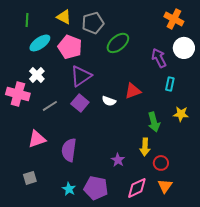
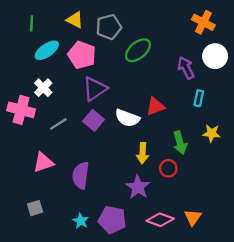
white semicircle: (109, 101) -> (127, 118), size x1.5
yellow arrow: (145, 147) -> (143, 153), moved
purple star: (118, 160) -> (138, 187), size x1.5
red circle: (161, 163) -> (168, 168), moved
pink diamond: (137, 188) -> (160, 220), turned 45

